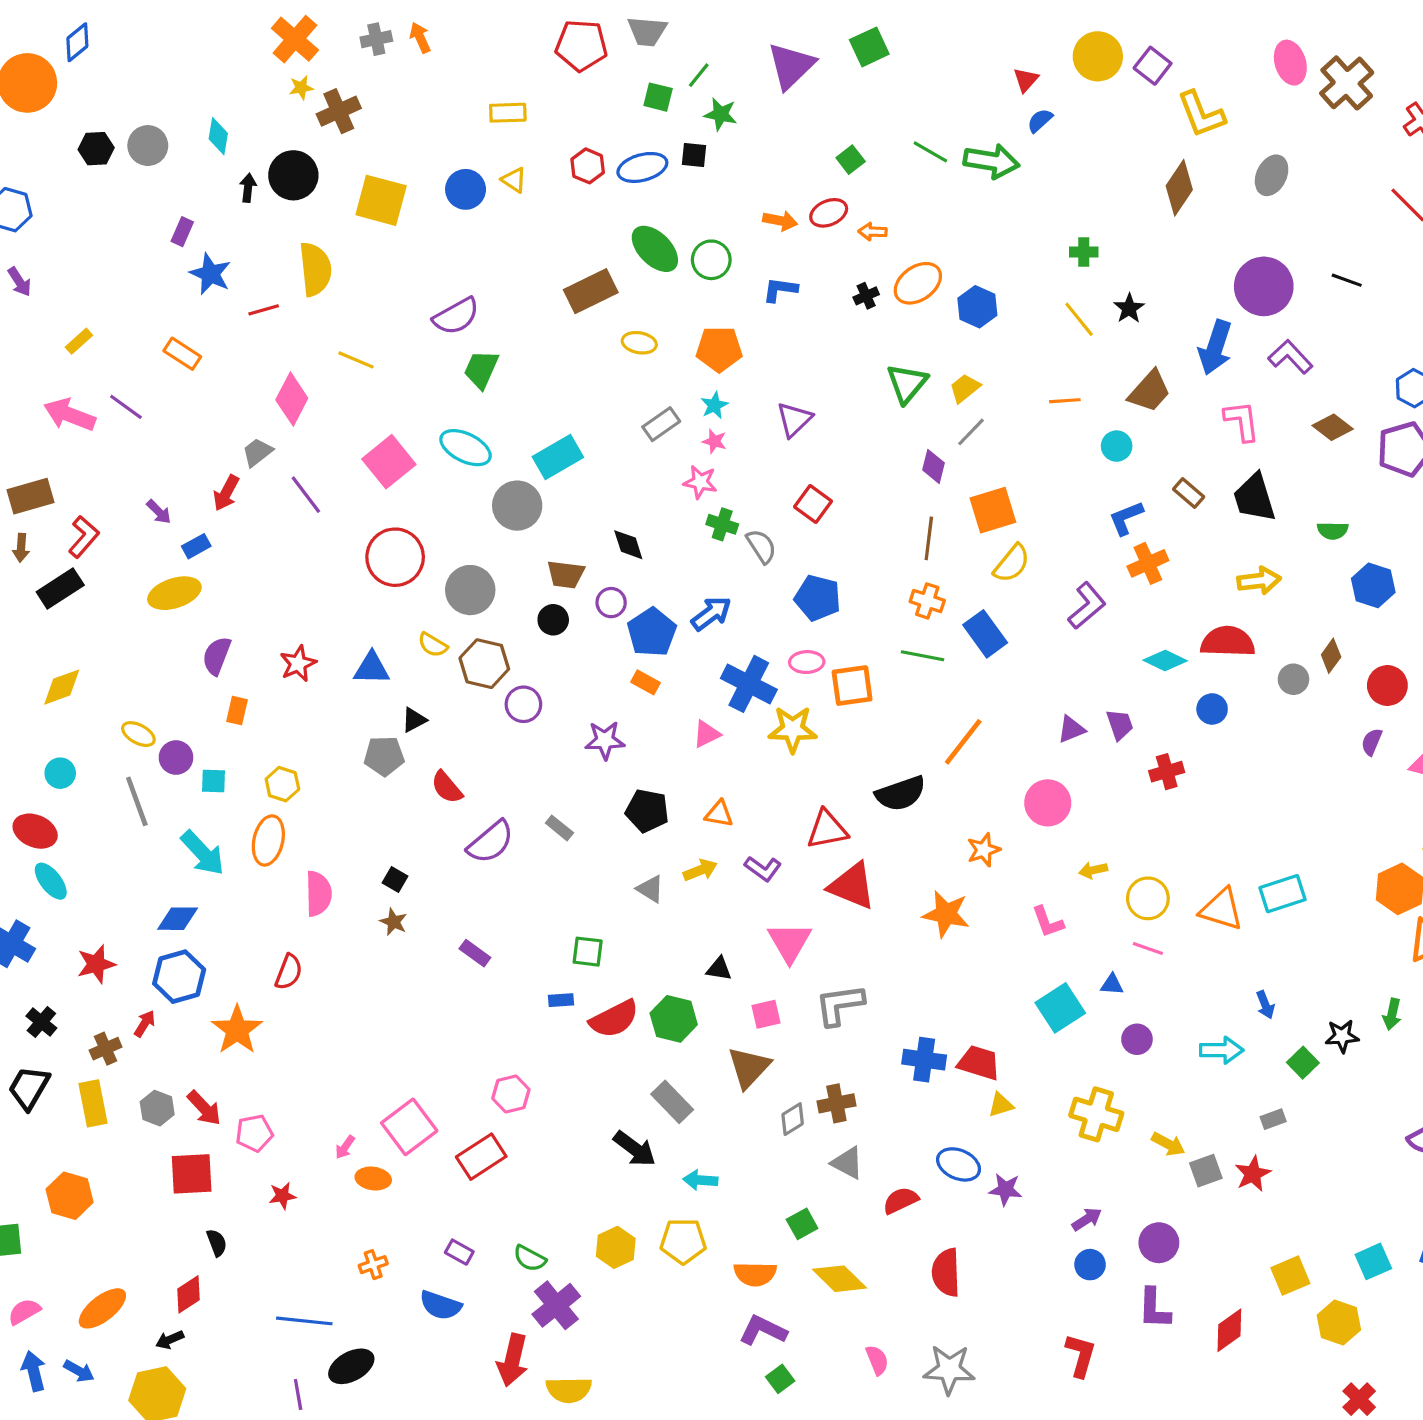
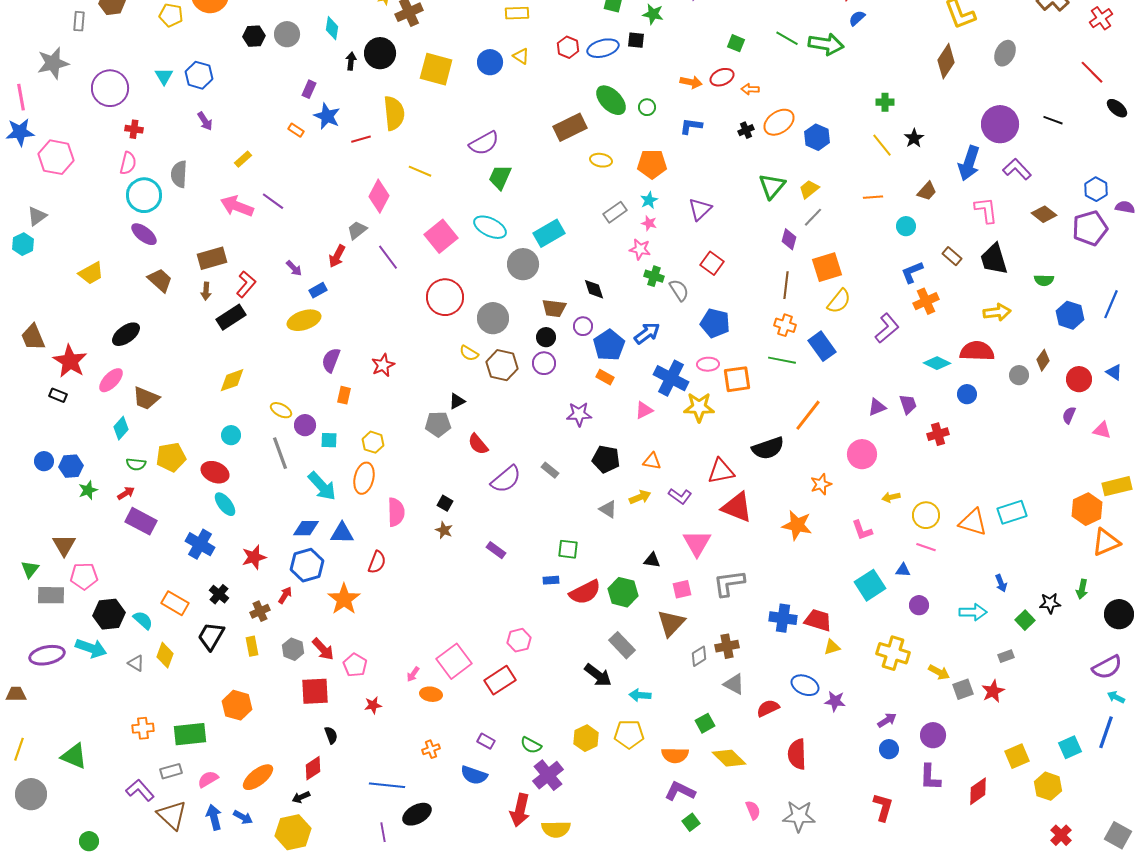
green square: (851, 160) -> (736, 43), turned -30
green circle: (711, 260) -> (647, 107), size x0.7
orange rectangle: (182, 354) -> (296, 130), moved, size x0.7
brown trapezoid: (1149, 391) -> (927, 191), size x0.7
blue triangle: (372, 668) -> (342, 533), moved
purple circle: (523, 704) -> (544, 363), moved
yellow rectangle: (93, 1103) -> (252, 646), size x0.7
pink pentagon: (254, 1133) -> (355, 665), turned -30

